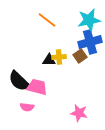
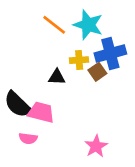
cyan star: (89, 20) -> (88, 25), moved, turned 30
yellow cross: (59, 57) -> (79, 60), moved
pink star: (79, 113) -> (96, 146), turned 30

